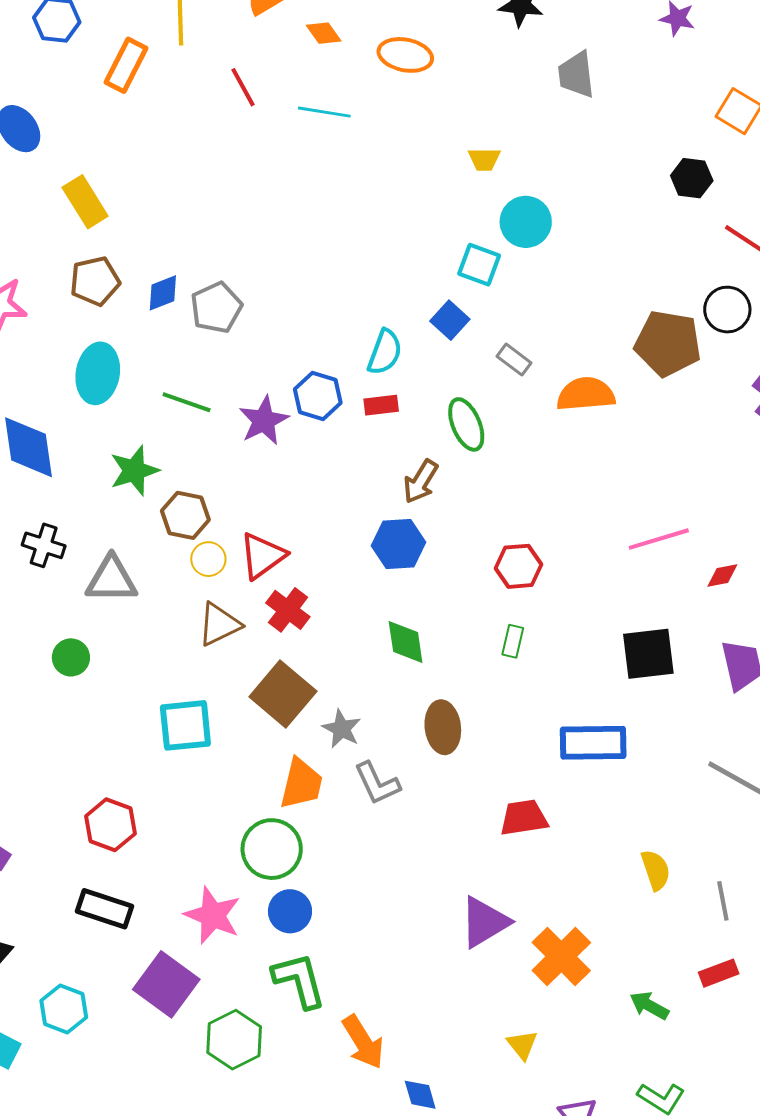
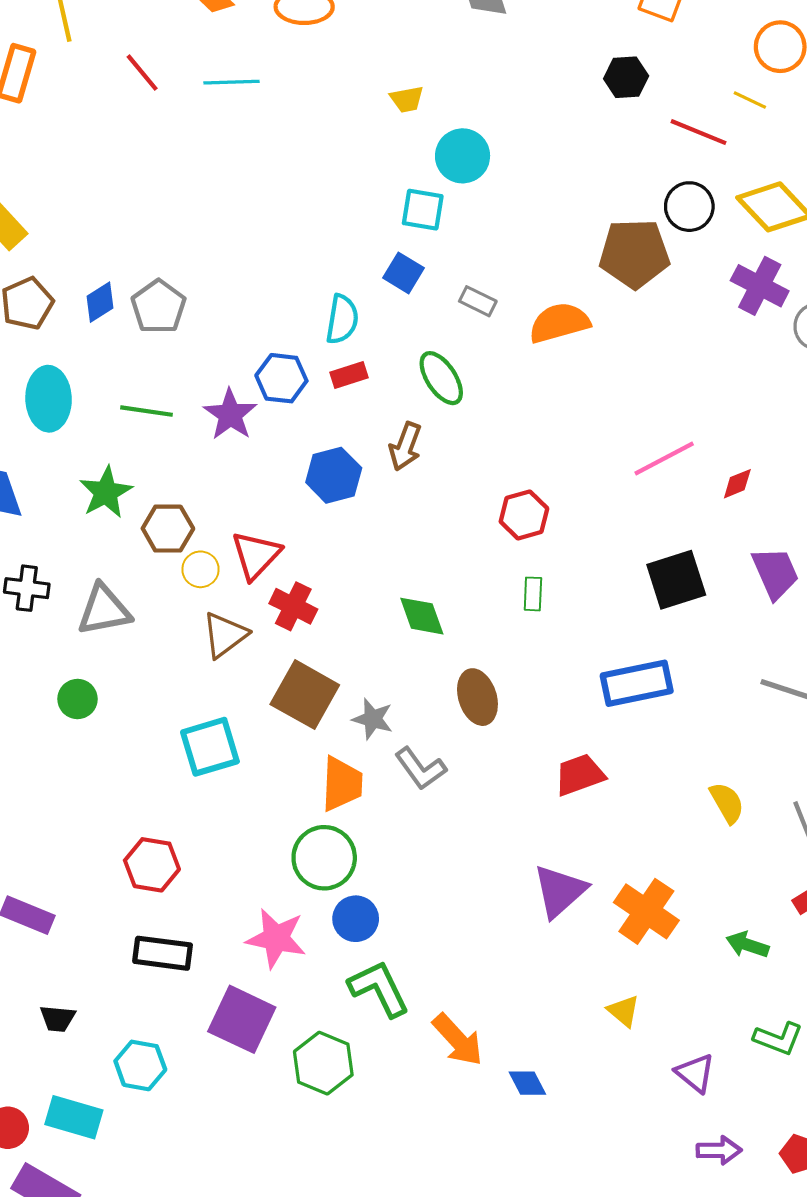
blue hexagon: (398, 544) -> (334, 475), moved

